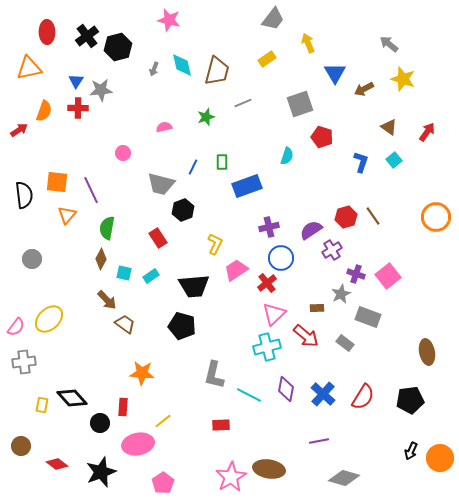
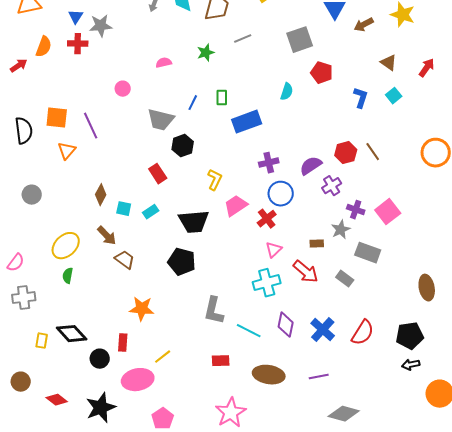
green semicircle: (107, 228) -> (68, 276), moved, size x0.7
pink triangle: (274, 314) -> (274, 250), size x0.7
yellow ellipse: (49, 319) -> (66, 246), moved
black arrow: (411, 451) -> (411, 365), moved, turned 54
brown ellipse: (269, 469) -> (269, 375), moved

